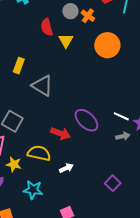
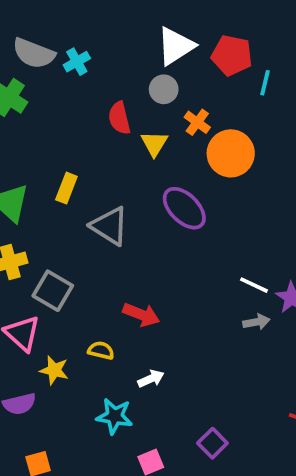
orange cross: (88, 16) -> (197, 122), moved
purple ellipse: (86, 120) -> (184, 208), moved
yellow semicircle: (39, 153) -> (101, 350), size x0.6
purple square: (113, 183) -> (212, 443), moved
cyan star: (33, 190) -> (115, 416), moved

